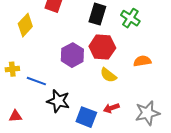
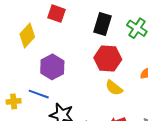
purple hexagon: (72, 55) -> (52, 67), moved
yellow cross: (12, 69) -> (14, 101), moved

